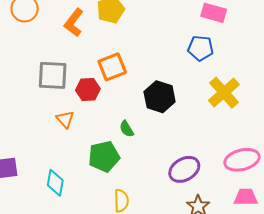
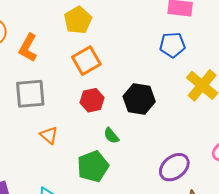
orange L-shape: (74, 23) -> (28, 48), moved
orange square: (112, 67) -> (86, 61), moved
red hexagon: (88, 90) -> (92, 100), moved

